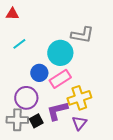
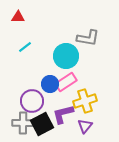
blue circle: (39, 73) -> (50, 84), moved
black square: (36, 121) -> (42, 124), size x1.6

